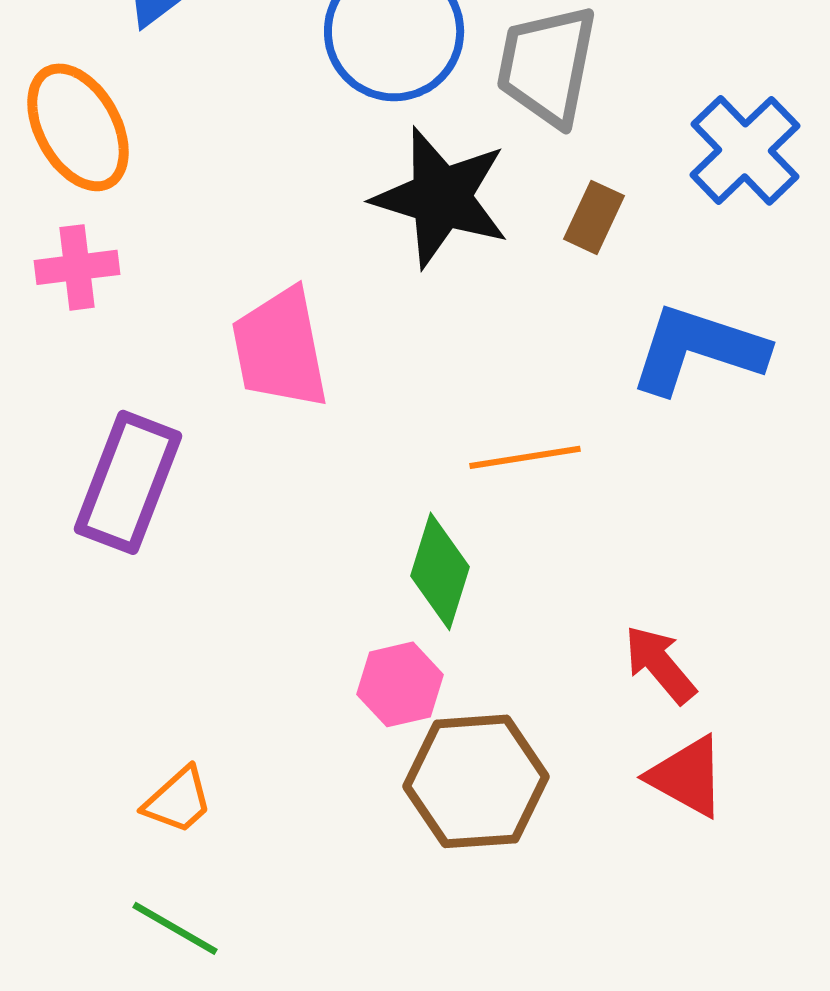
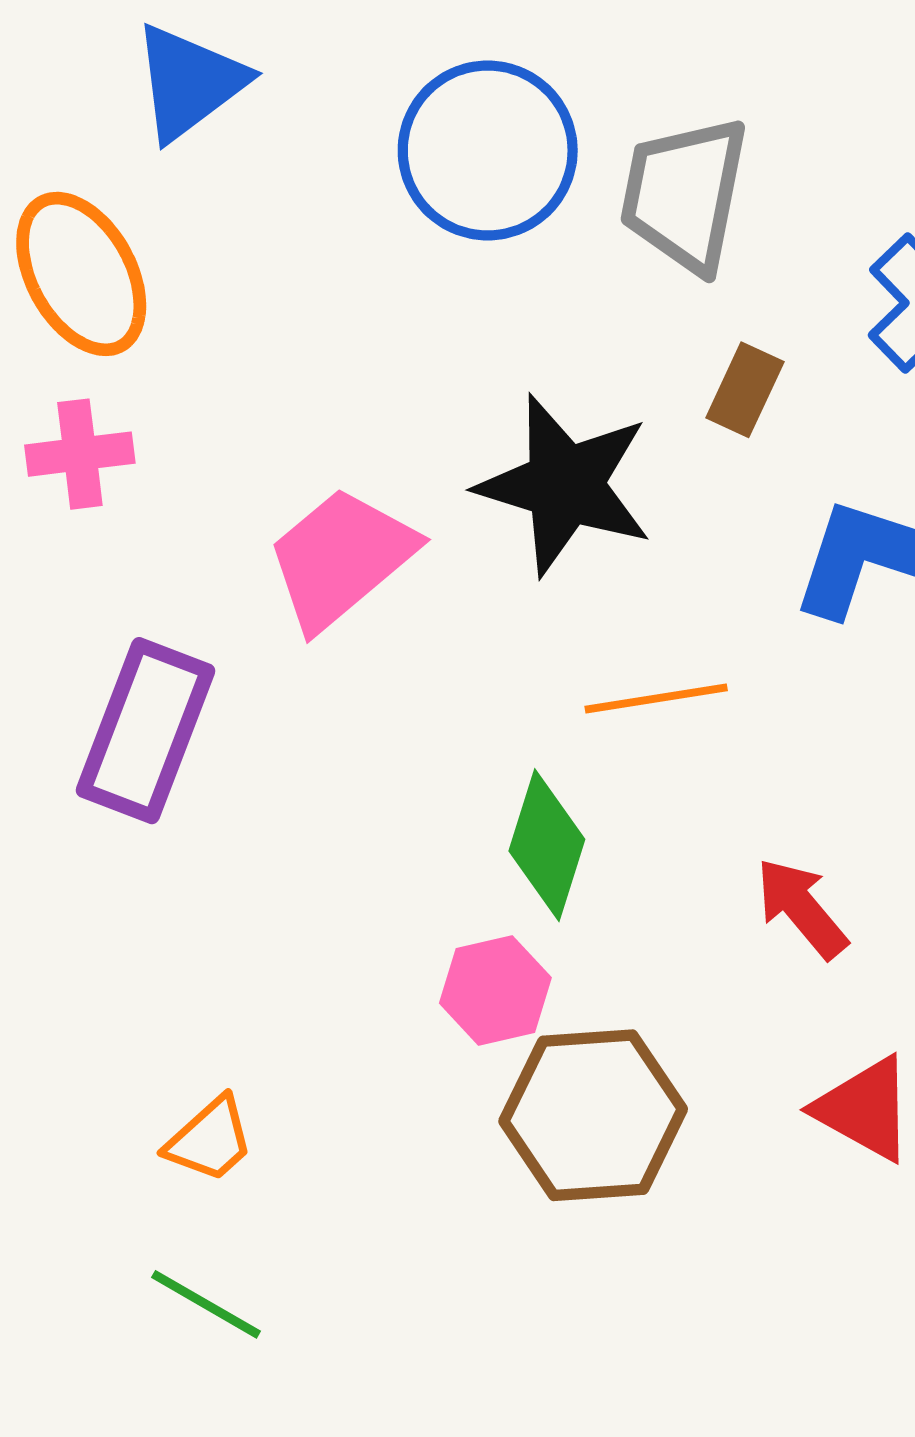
black star: (441, 197) -> (565, 485), moved
pink trapezoid: (280, 348) -> (341, 558), turned 61
red arrow: (660, 664) -> (802, 908), moved

